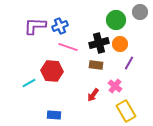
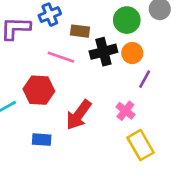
blue cross: (60, 26) -> (50, 15), moved
brown rectangle: (96, 65) -> (80, 31), moved
red arrow: (93, 95) -> (79, 115), moved, size x1.6
blue rectangle: (54, 115) -> (42, 140), moved

